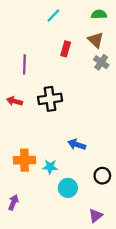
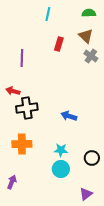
cyan line: (53, 16) -> (48, 14), turned -32
black cross: (50, 99) -> (27, 108), moved
blue arrow: (77, 145) -> (69, 116), moved
cyan star: (50, 167) -> (61, 150), moved

